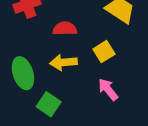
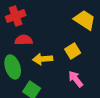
red semicircle: (65, 29) -> (24, 40), moved

